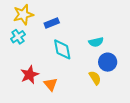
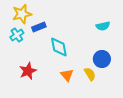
blue rectangle: (52, 23) -> (39, 27), moved
cyan semicircle: (96, 42) -> (103, 26), moved
orange triangle: (51, 84) -> (67, 75), moved

